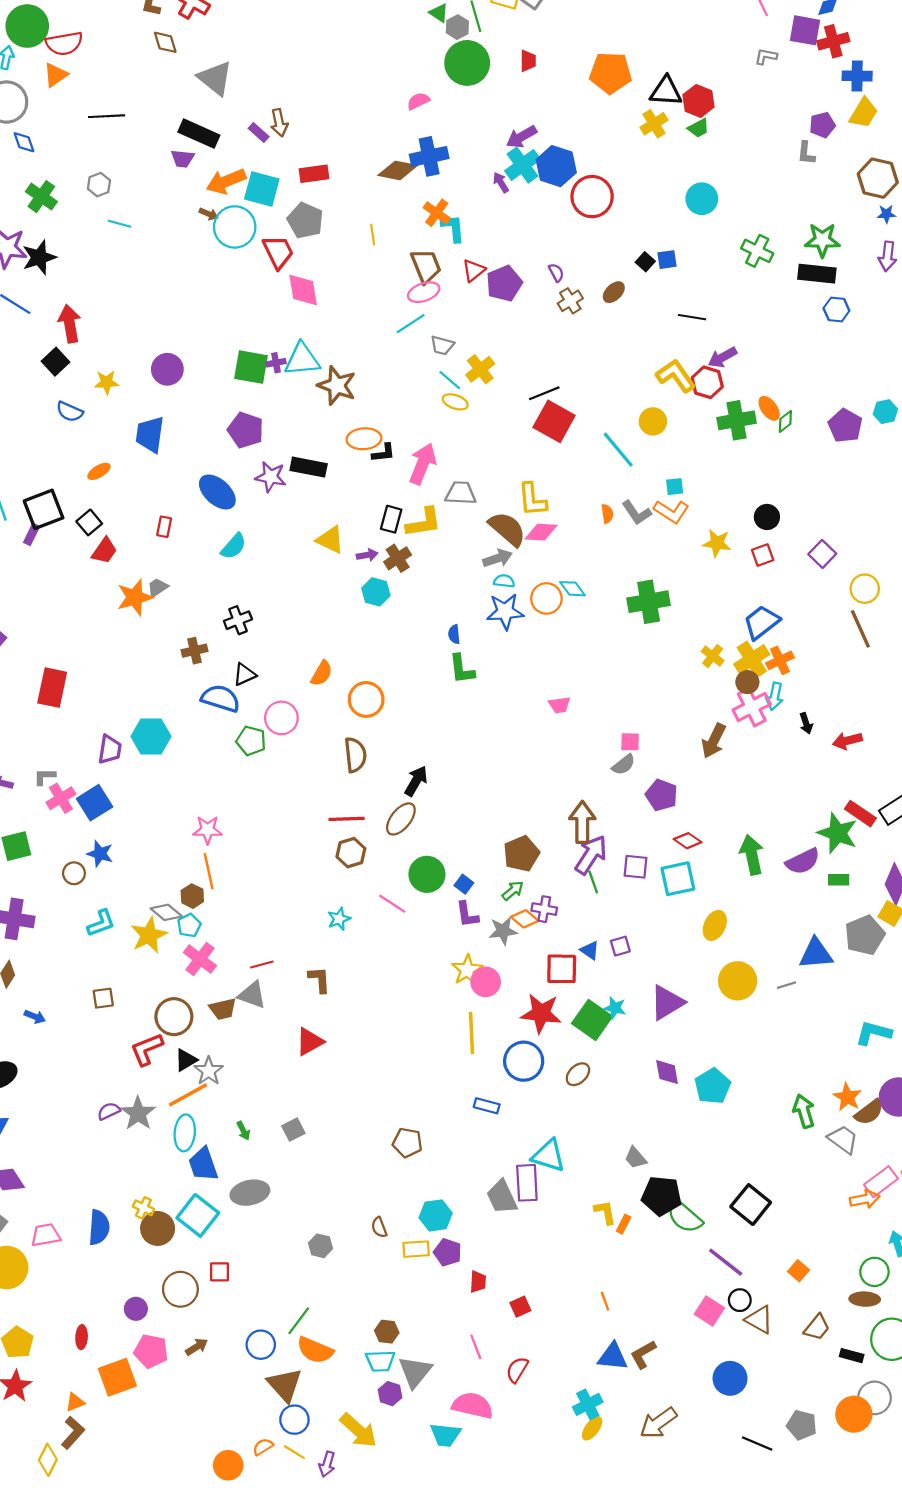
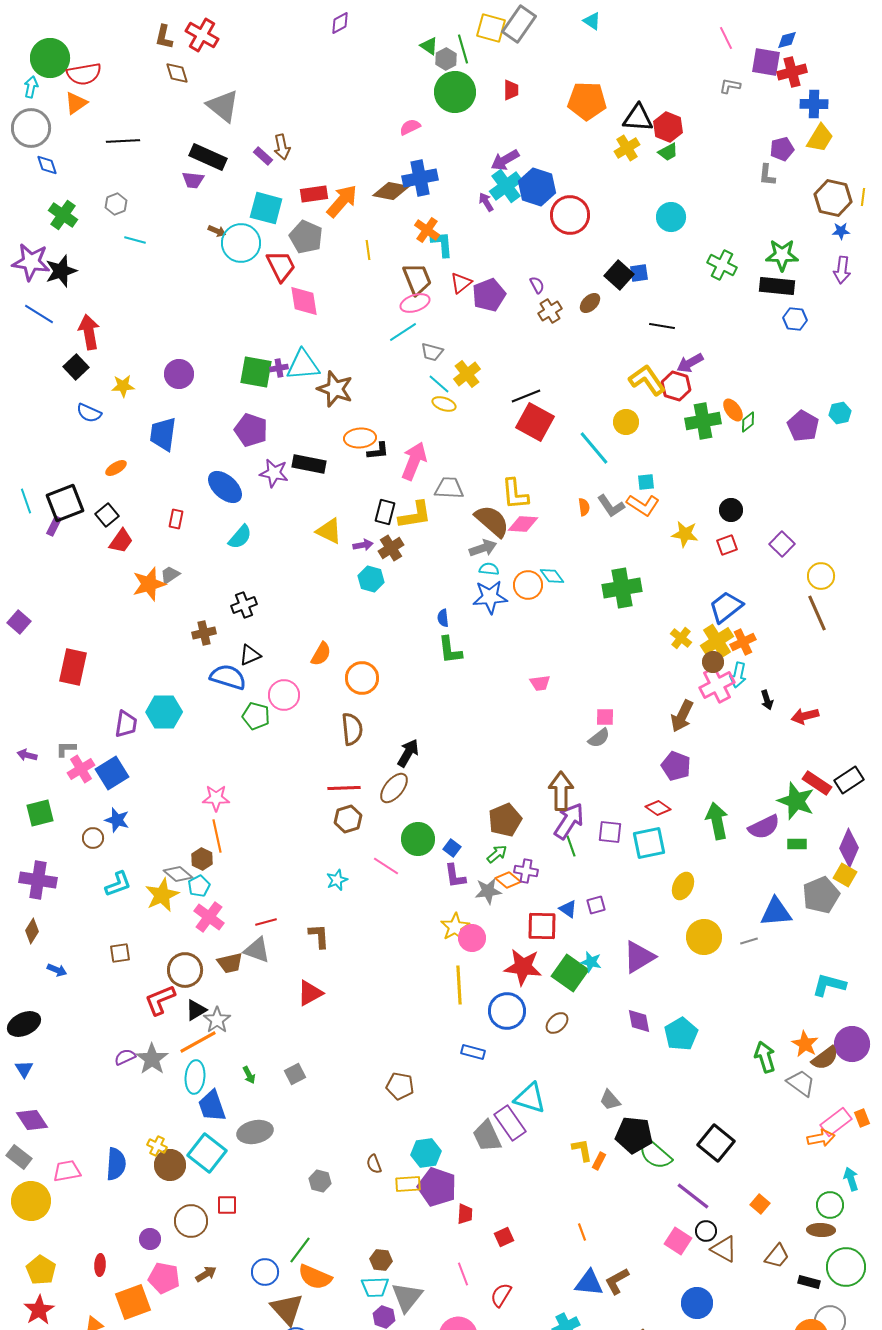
orange arrow: (226, 181) -> (342, 201), moved, turned 153
black square: (645, 262) -> (619, 275), size x1.6
purple pentagon: (662, 795) -> (676, 766), moved
purple rectangle: (527, 1183) -> (510, 1123), turned -32
purple pentagon: (448, 1252) -> (437, 1187), size x1.5

